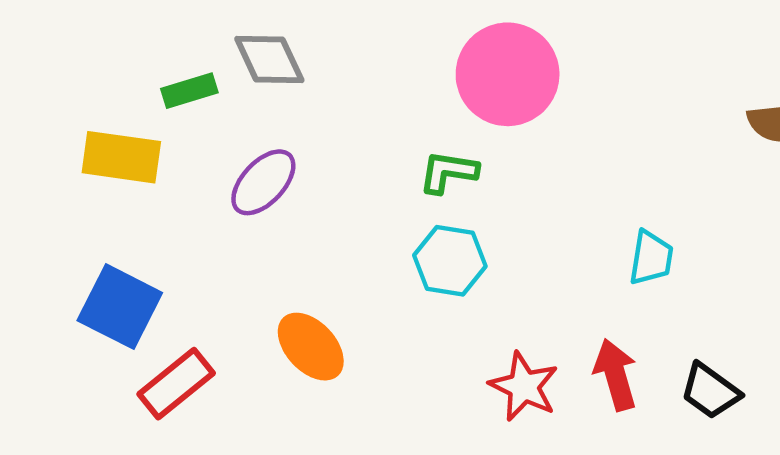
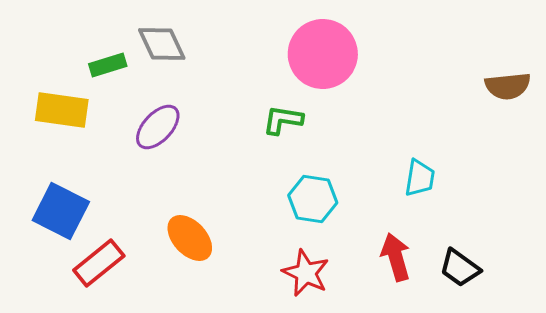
cyan hexagon: (450, 261) -> (313, 199), moved
red star: (524, 387) -> (306, 273), moved

